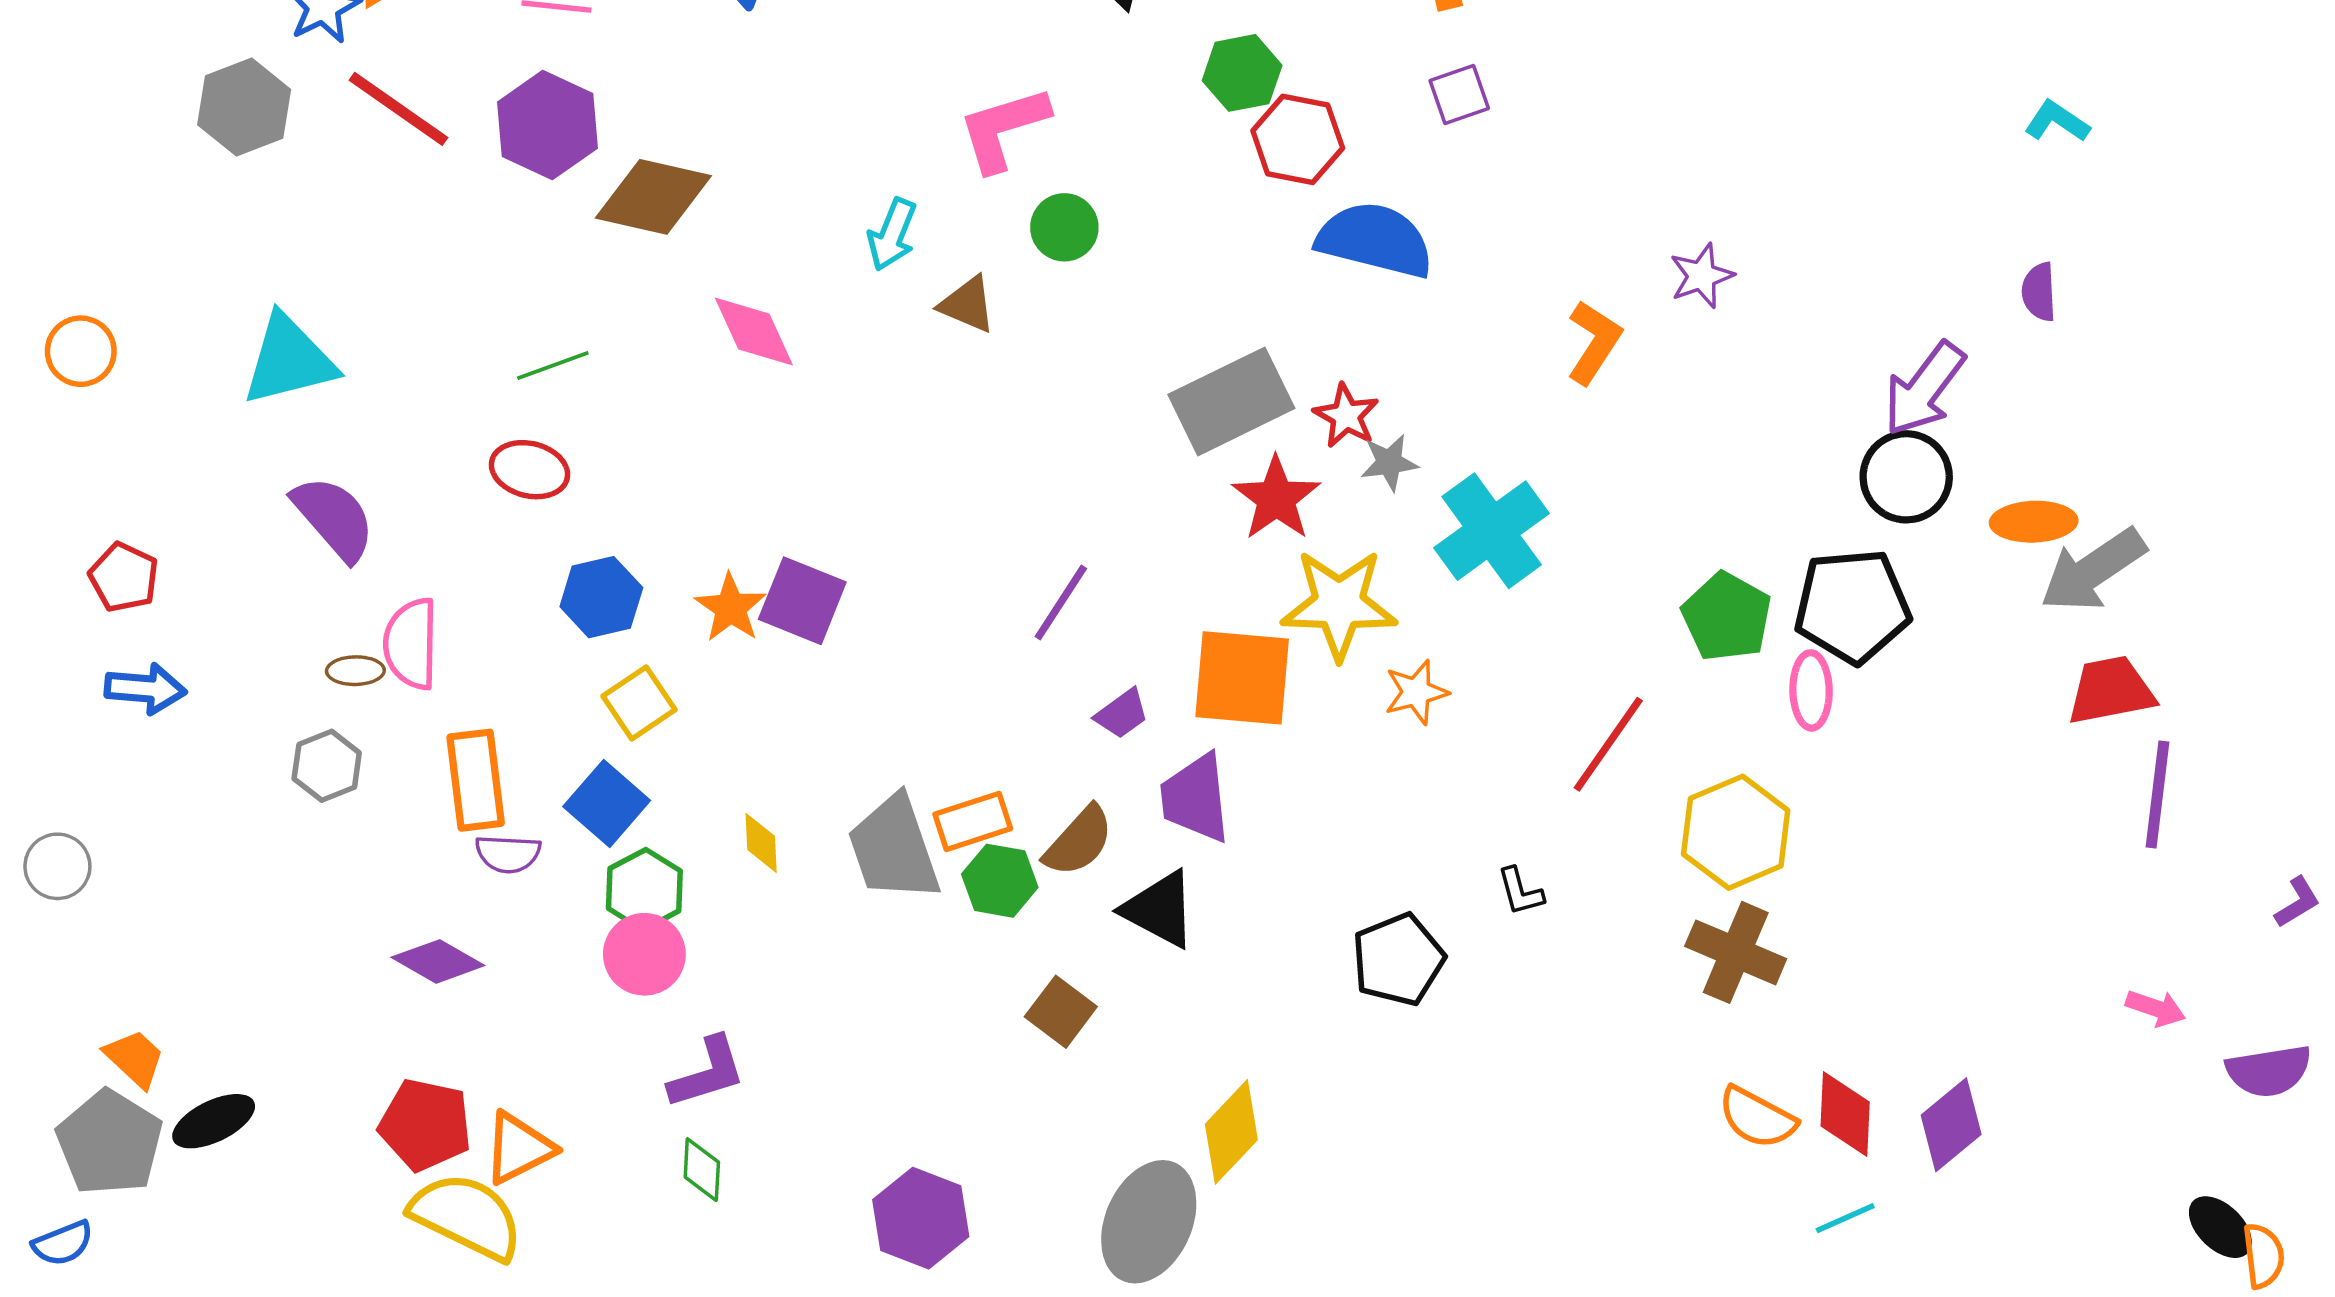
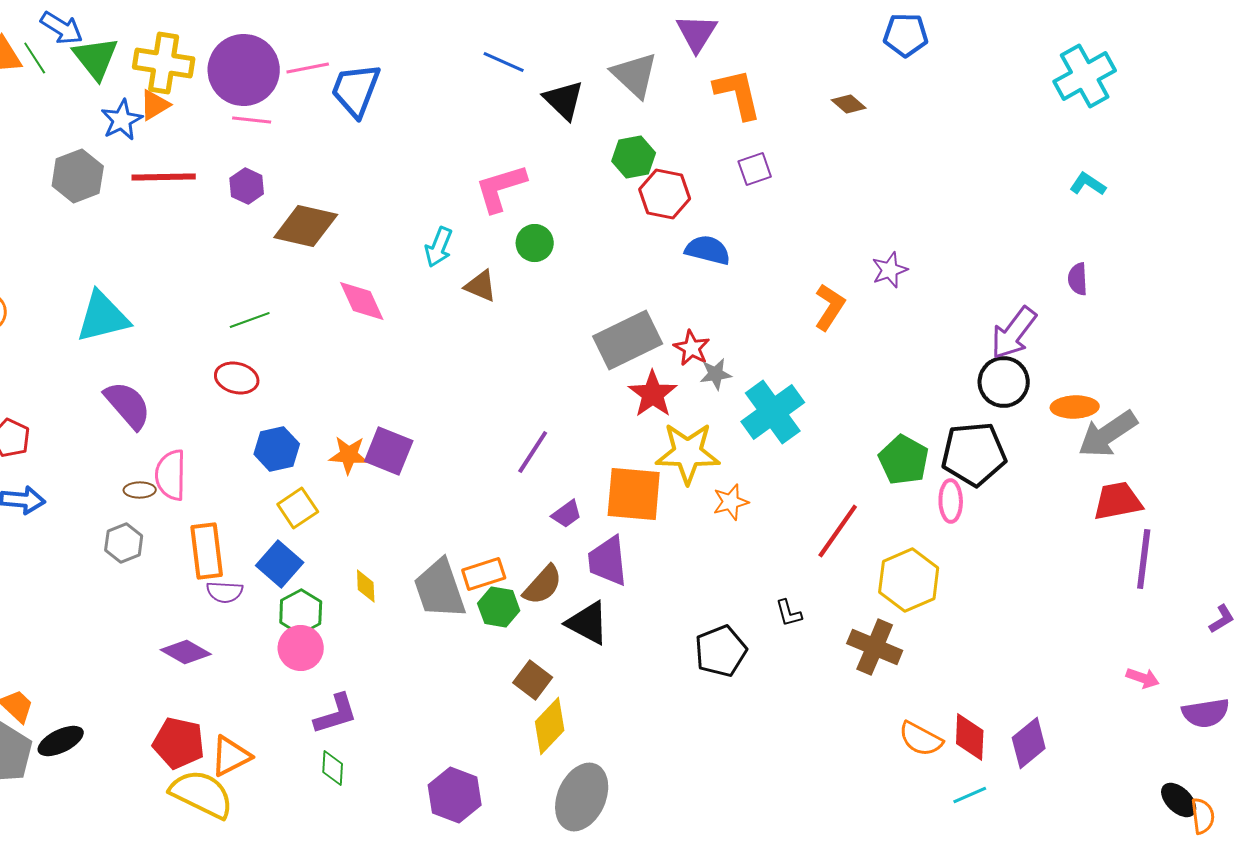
red line: (398, 109) -> (164, 177), turned -36
purple hexagon: (547, 125) -> (247, 186), size x0.6
blue semicircle: (1375, 240) -> (708, 250), size x0.7
orange star: (731, 608) -> (349, 455), turned -30
brown cross: (1736, 952) -> (875, 647), moved
yellow diamond: (1231, 1132) -> (550, 726), moved

